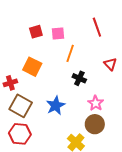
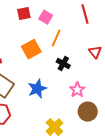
pink square: (58, 33) -> (46, 17), turned 32
orange square: (32, 67) -> (31, 49), moved, turned 30
brown circle: (95, 124) -> (88, 112), moved

